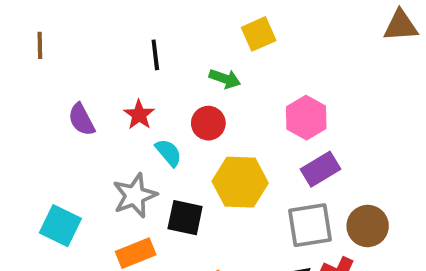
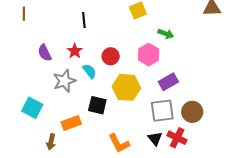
green arrow: (225, 79) -> (166, 34), moved
pink hexagon: (306, 118) -> (149, 55), moved
gray star: (135, 195) -> (64, 81), moved

